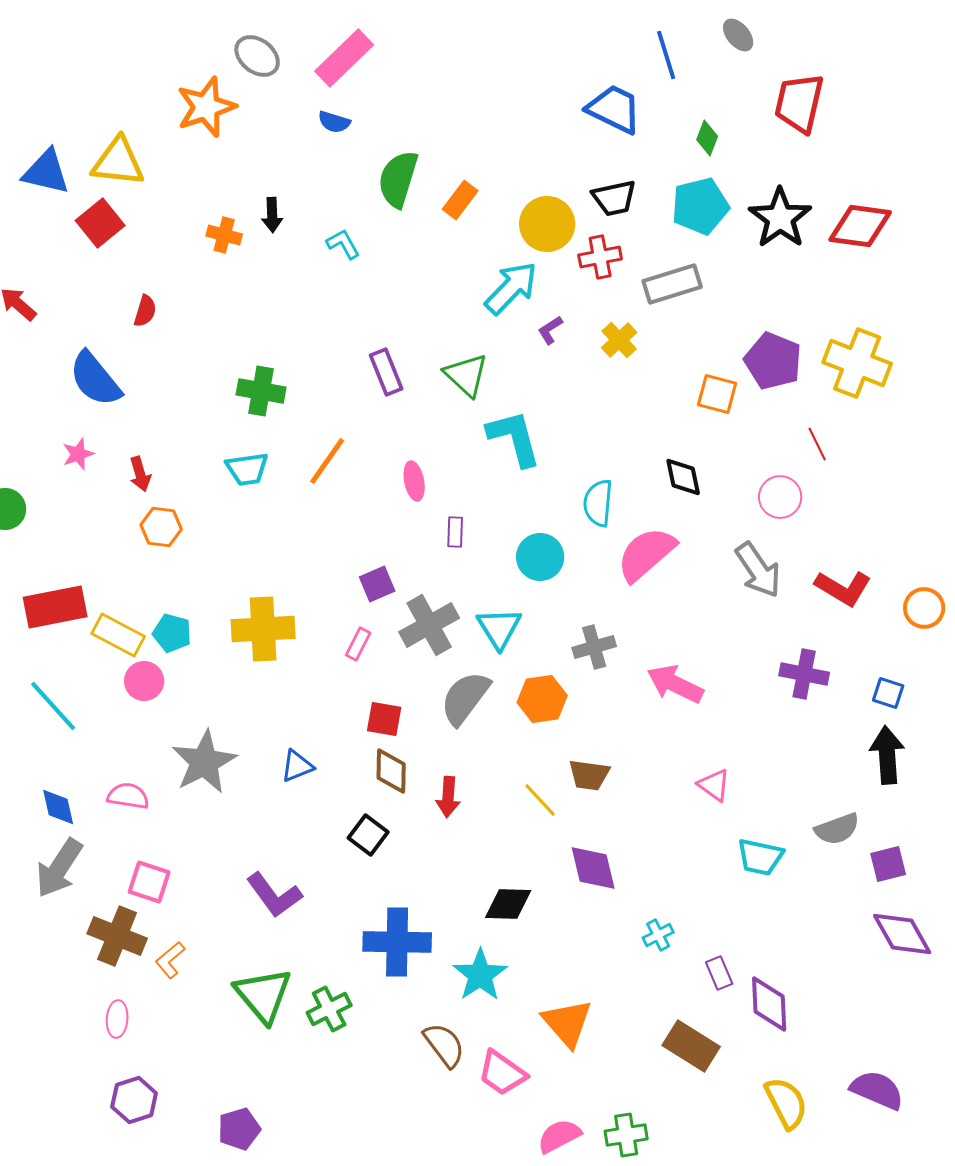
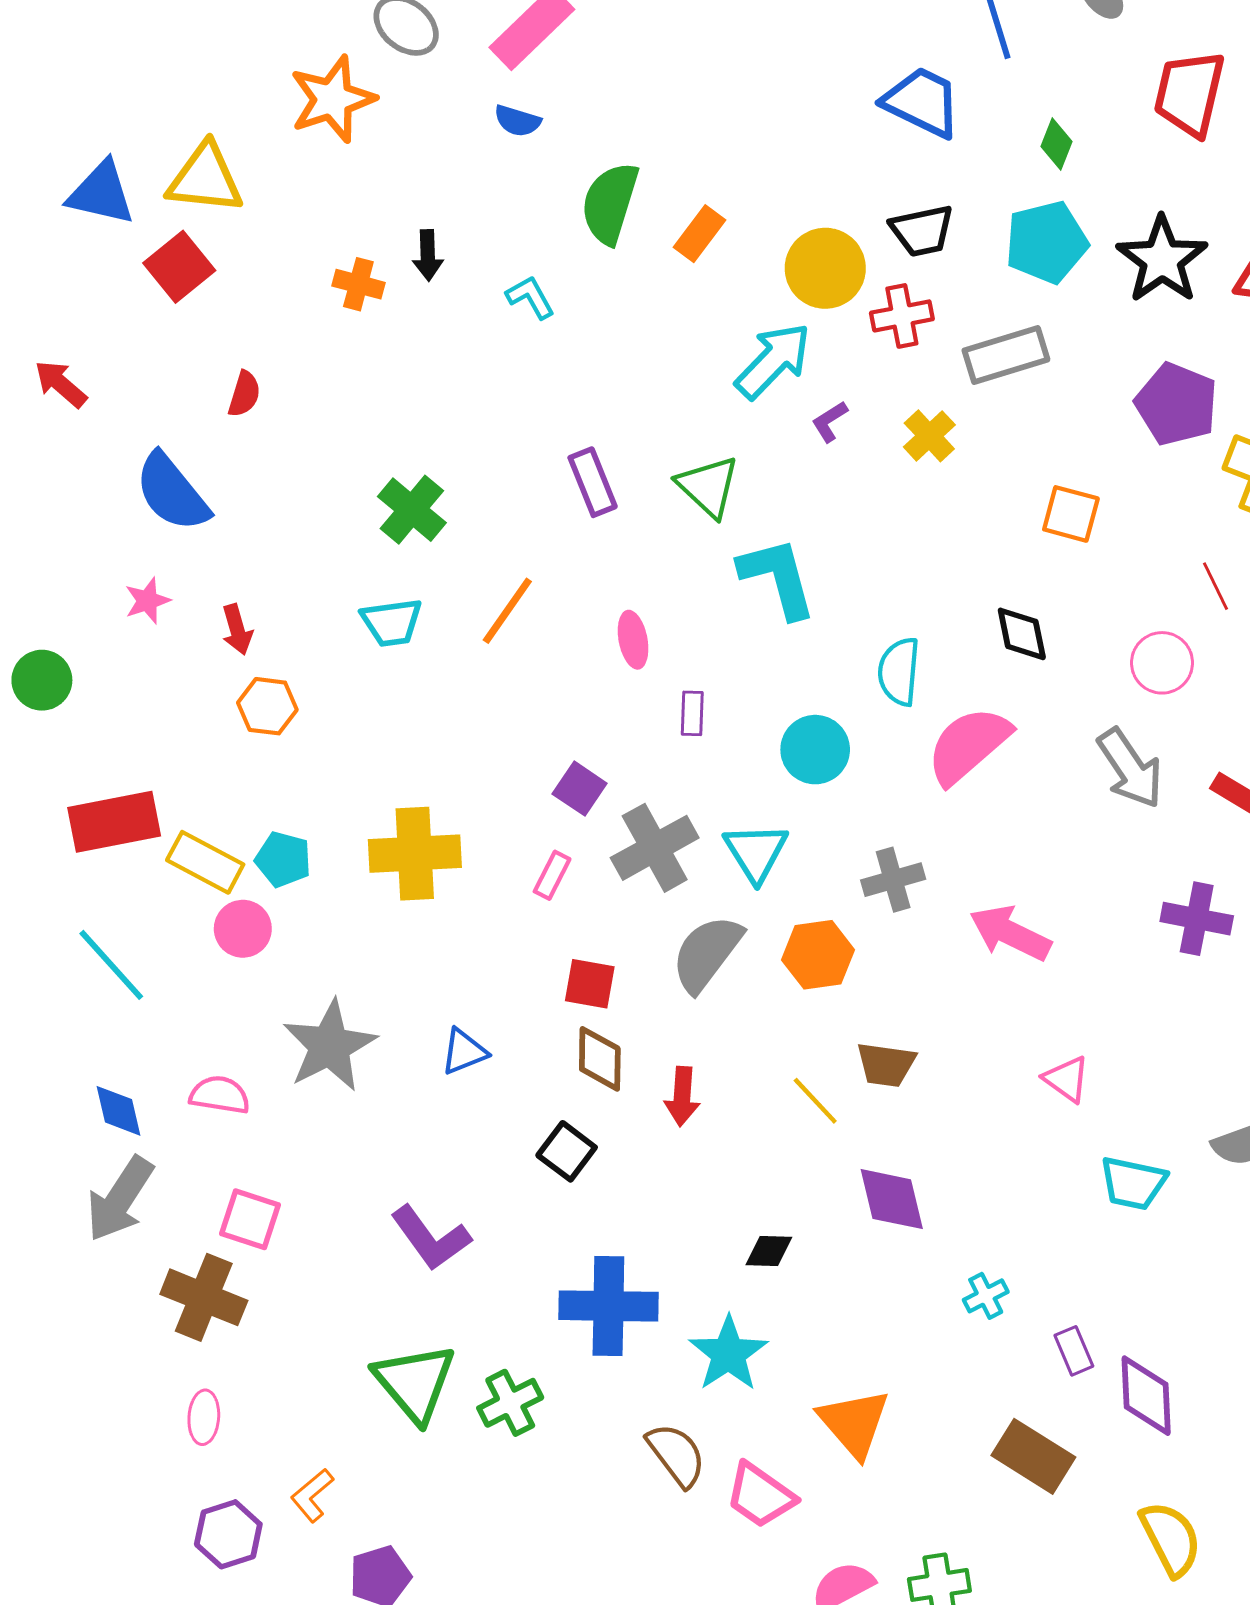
purple pentagon: (773, 361) -> (1176, 404), moved
green cross: (261, 391) -> (412, 510), turned 30
purple square: (377, 584) -> (580, 789), turned -33
black diamond: (508, 904) -> (769, 1251), size x0.7
orange L-shape: (170, 960) -> (312, 1495), moved

